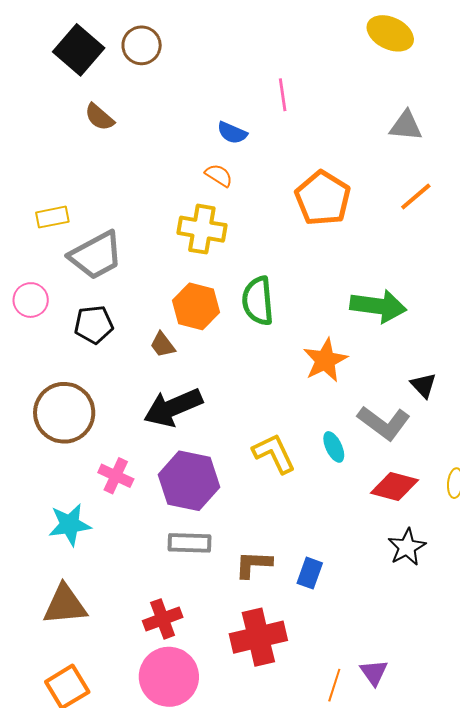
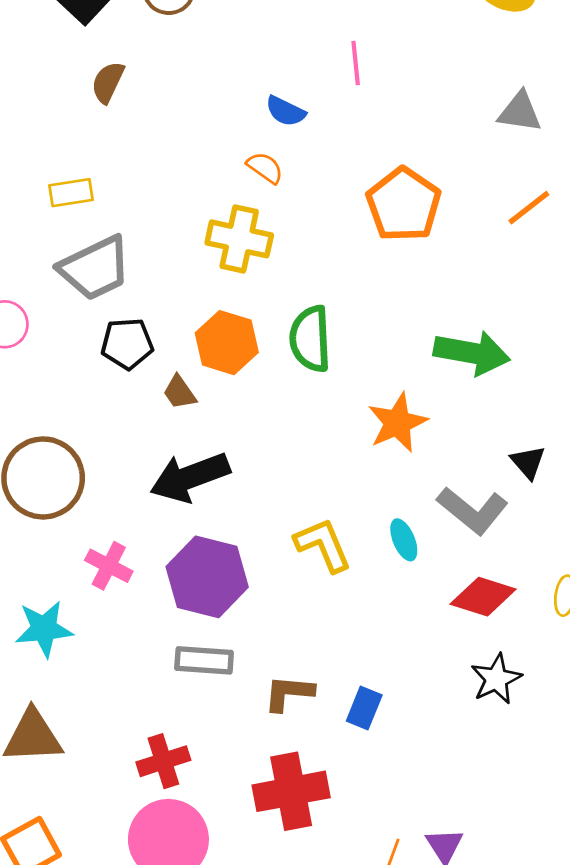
brown semicircle: (99, 117) -> (108, 82), turned 72
yellow rectangle: (52, 217) -> (71, 193), moved
black pentagon: (94, 324) -> (127, 344), moved

